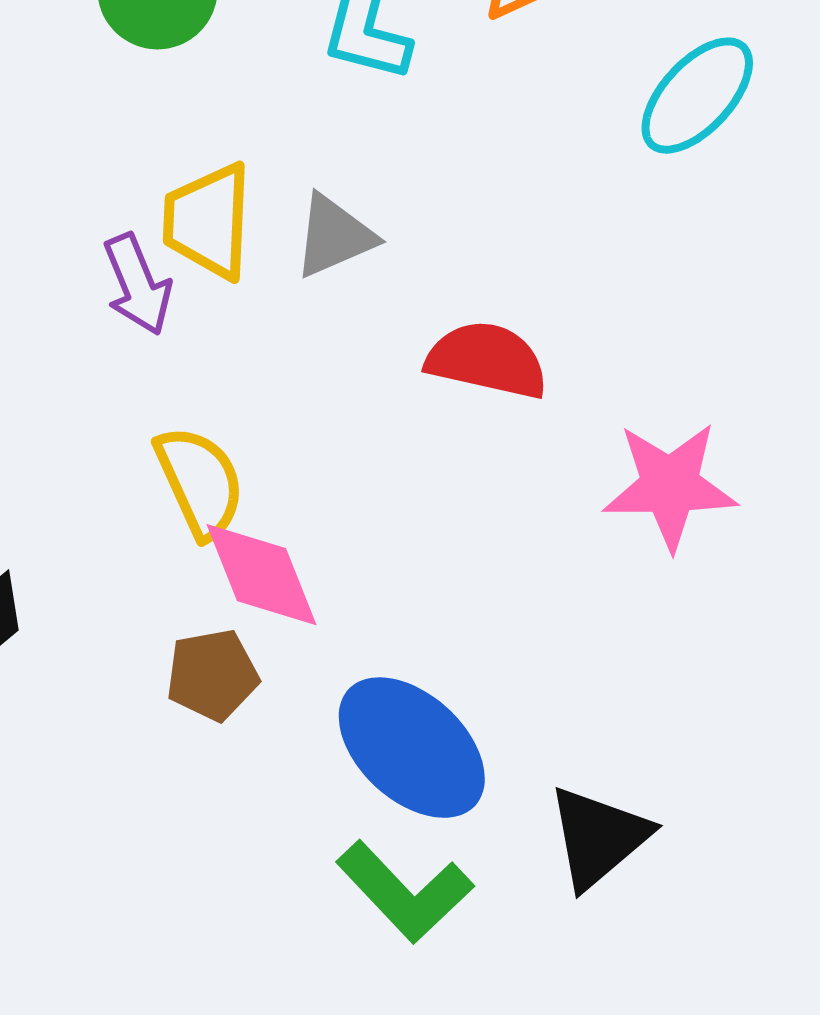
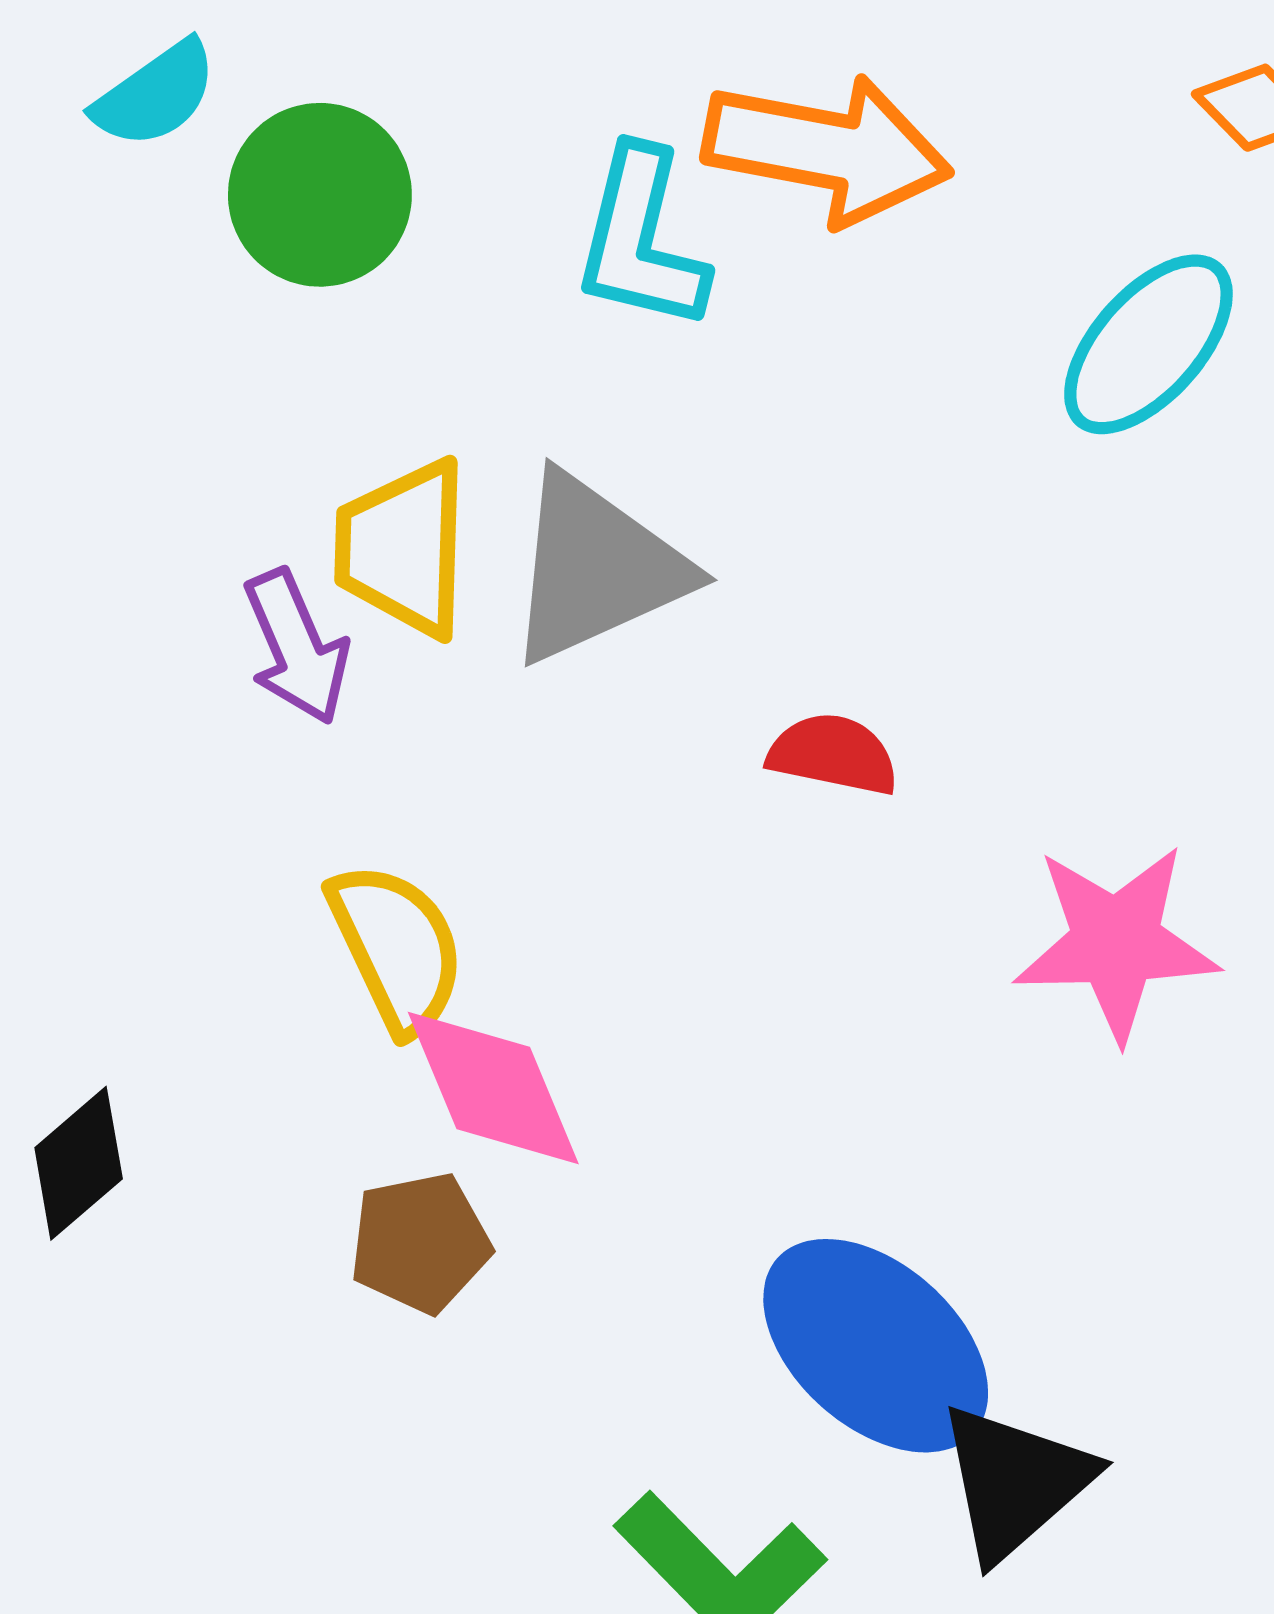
gray triangle: (334, 236) -> (596, 568), size x1.5
red semicircle: (487, 360) -> (833, 754), size x0.7
blue ellipse: (412, 748) -> (876, 1346), moved

